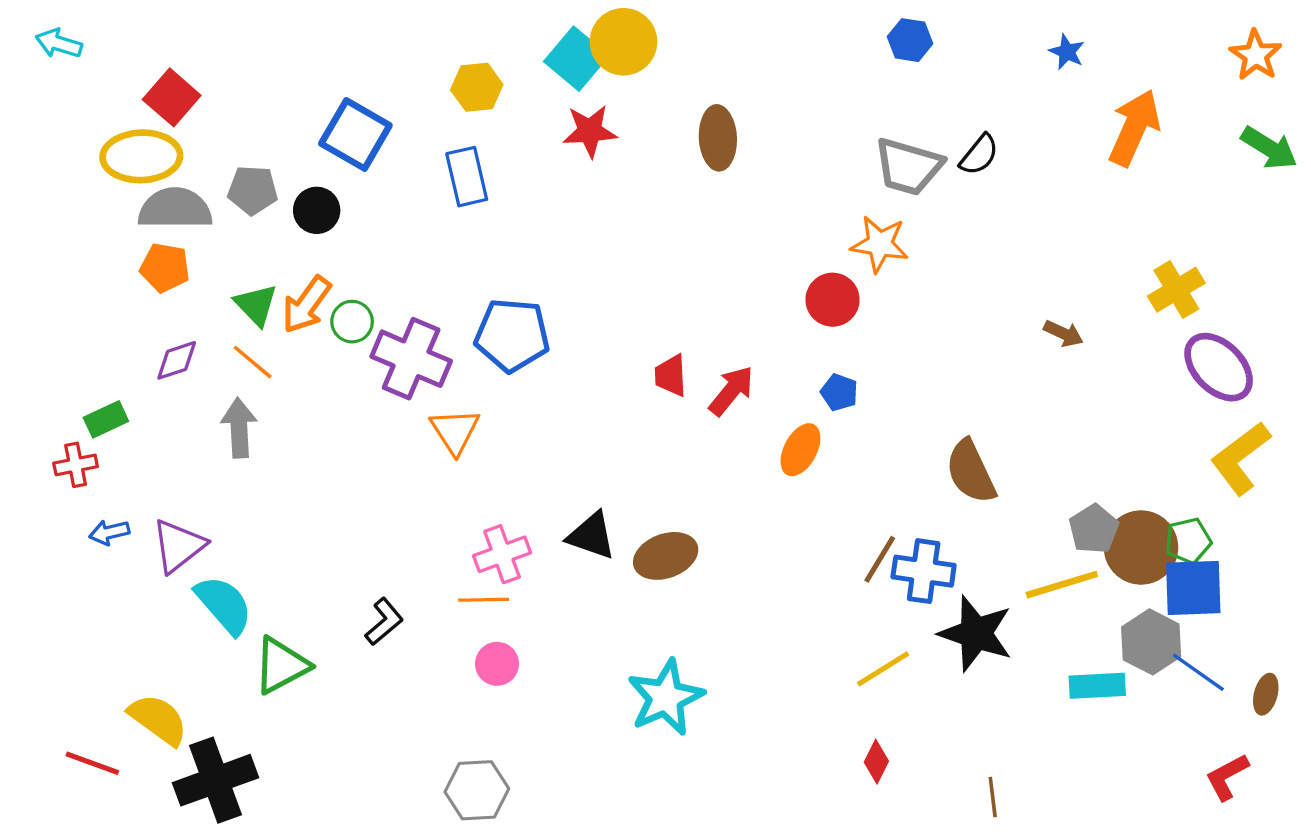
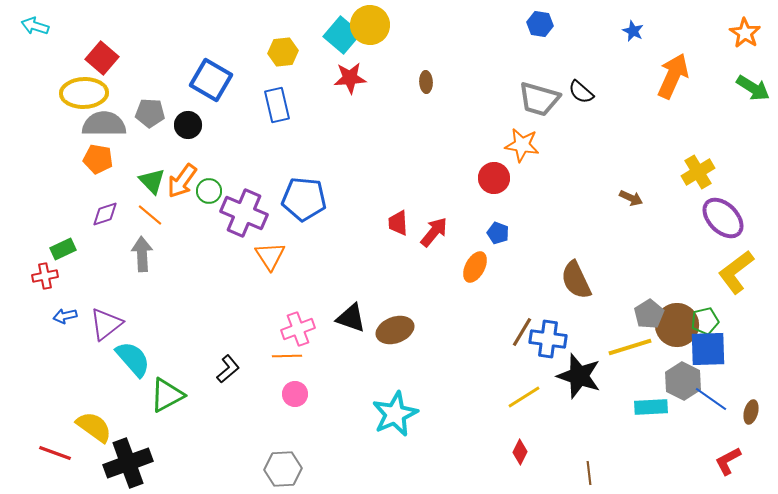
brown ellipse: (718, 138) -> (426, 82), size x0.6
black semicircle: (979, 155) -> (581, 92), turned 92

